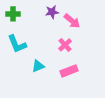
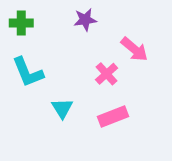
pink arrow: (72, 21) -> (134, 49), moved
cyan triangle: (38, 66) -> (62, 108), turned -40

